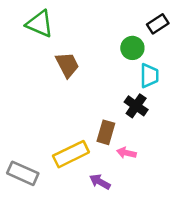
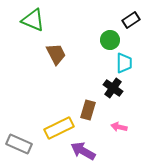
pink arrow: (126, 153) -> (119, 127), moved
purple arrow: (100, 182) -> (83, 151), size x1.4

